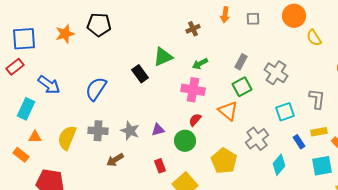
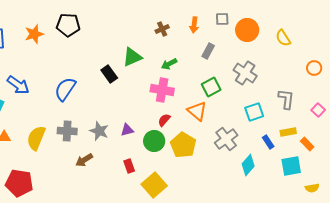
orange arrow: (225, 15) -> (194, 25), moved
orange circle: (294, 16) -> (247, 30), moved
gray rectangle: (241, 62) -> (208, 51), moved
yellow pentagon: (224, 161) -> (183, 145), moved

